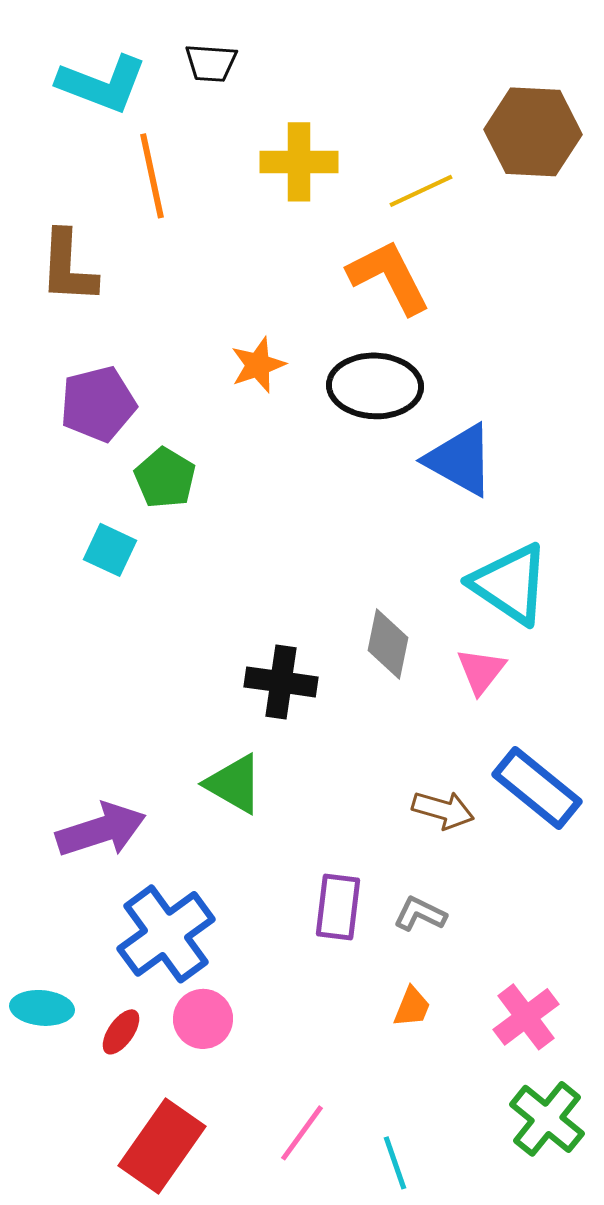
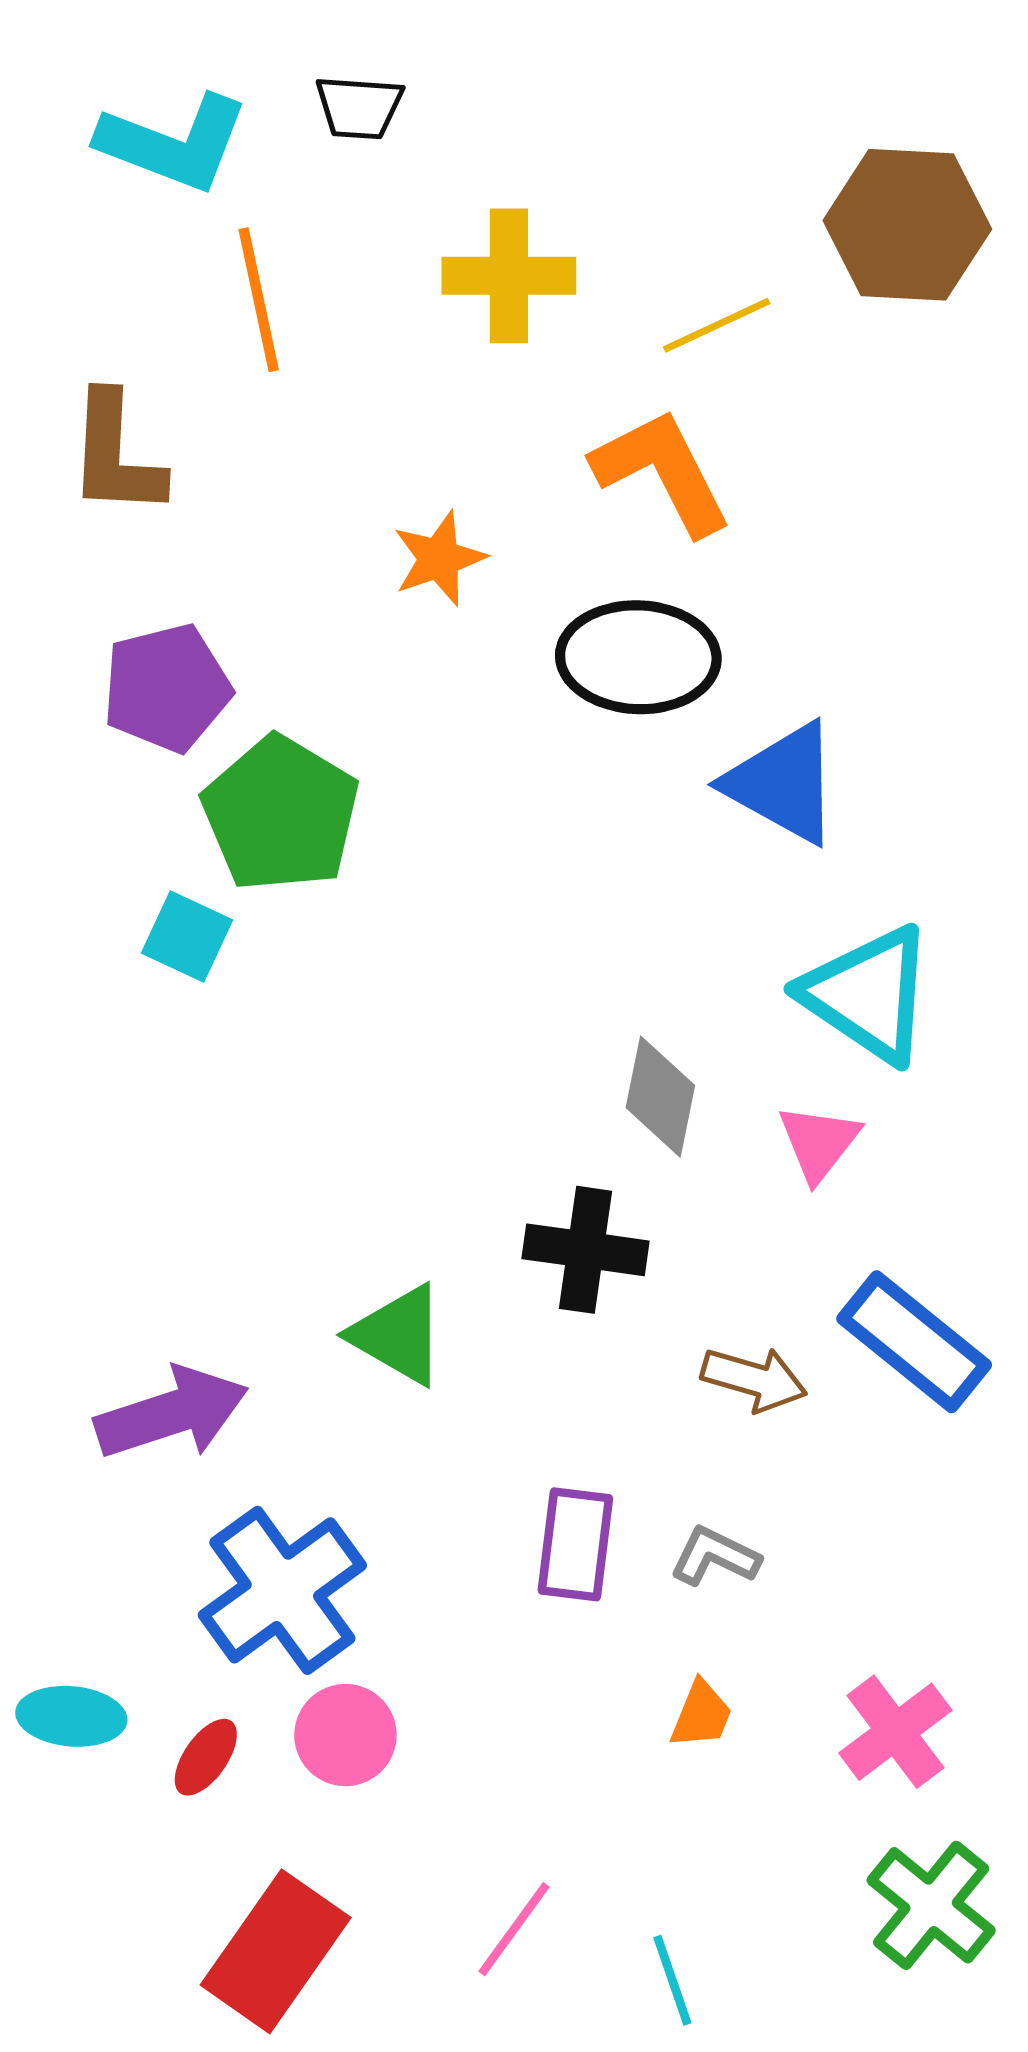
orange star: (258, 365) -> (439, 558), moved
green pentagon: (165, 478) -> (281, 814), size x1.5
black cross: (281, 682) -> (586, 1250), moved

